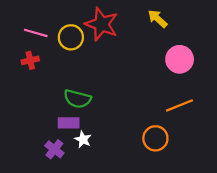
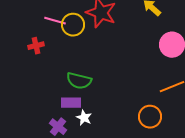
pink line: (36, 33) -> (55, 21), moved

